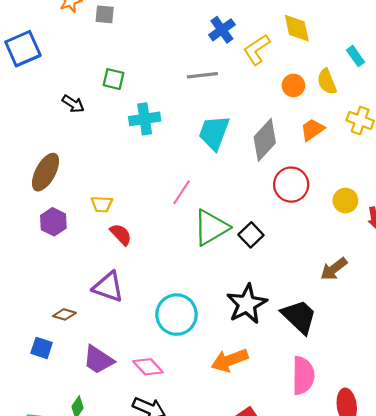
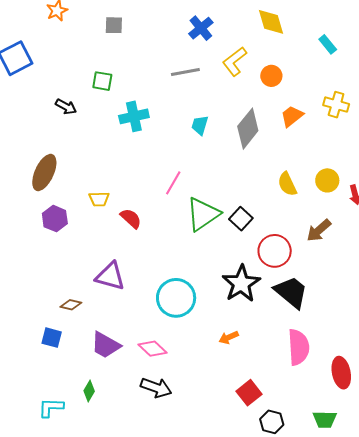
gray square: (105, 14) -> (114, 25), moved
yellow L-shape: (257, 50) -> (235, 61), moved
yellow semicircle: (327, 82) -> (287, 184), moved
cyan trapezoid: (214, 133) -> (200, 125), size x0.6
red circle: (291, 185) -> (275, 251), moved
red semicircle: (121, 234) -> (131, 218), moved
brown arrow: (334, 269) -> (319, 230), moved
orange arrow: (230, 360) -> (229, 337), size x0.6

